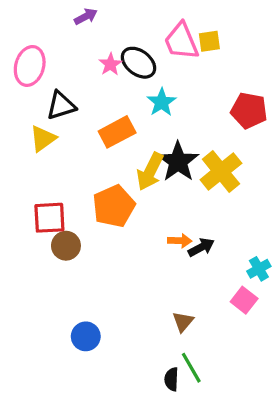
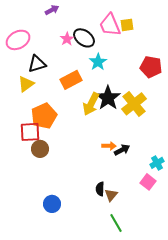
pink ellipse: (30, 66) -> (18, 40), turned 45
orange pentagon: (114, 206) -> (44, 116), moved
black semicircle: (171, 379) -> (100, 189), moved

